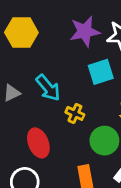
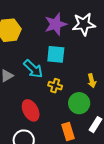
cyan square: (101, 72) -> (56, 54), moved, turned 30

